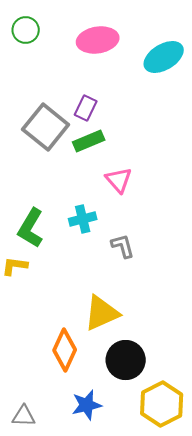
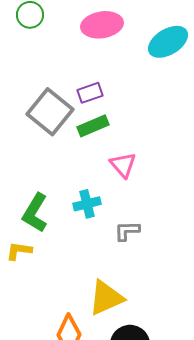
purple rectangle: (86, 108) -> (90, 93), turned 45
gray L-shape: (123, 246) -> (127, 231), turned -76

